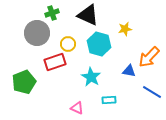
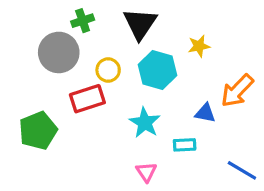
black triangle: (88, 15) -> (140, 24), turned 40
blue line: (152, 92) -> (242, 170), moved
cyan rectangle: (109, 100) -> (185, 145), moved
pink triangle: (77, 108) -> (146, 172), moved, turned 32

